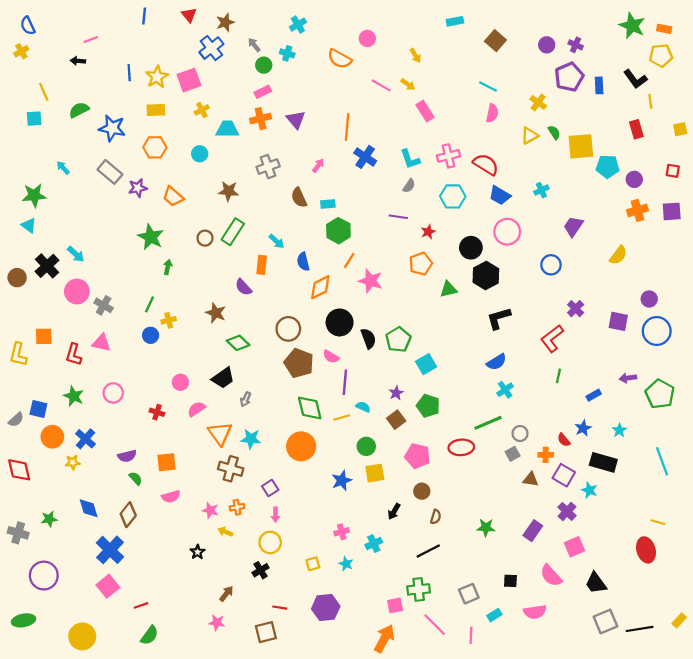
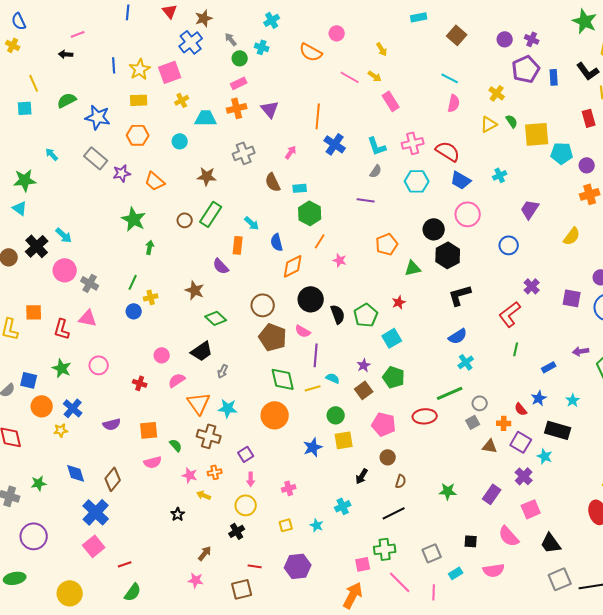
yellow cross: (21, 51) -> (13, 45), turned -32
red star: (428, 232) -> (399, 302), moved
pink star: (371, 281) -> (340, 260), size x0.6
green semicircle: (136, 478) -> (176, 445), moved
pink cross: (342, 532) -> (289, 488), moved

